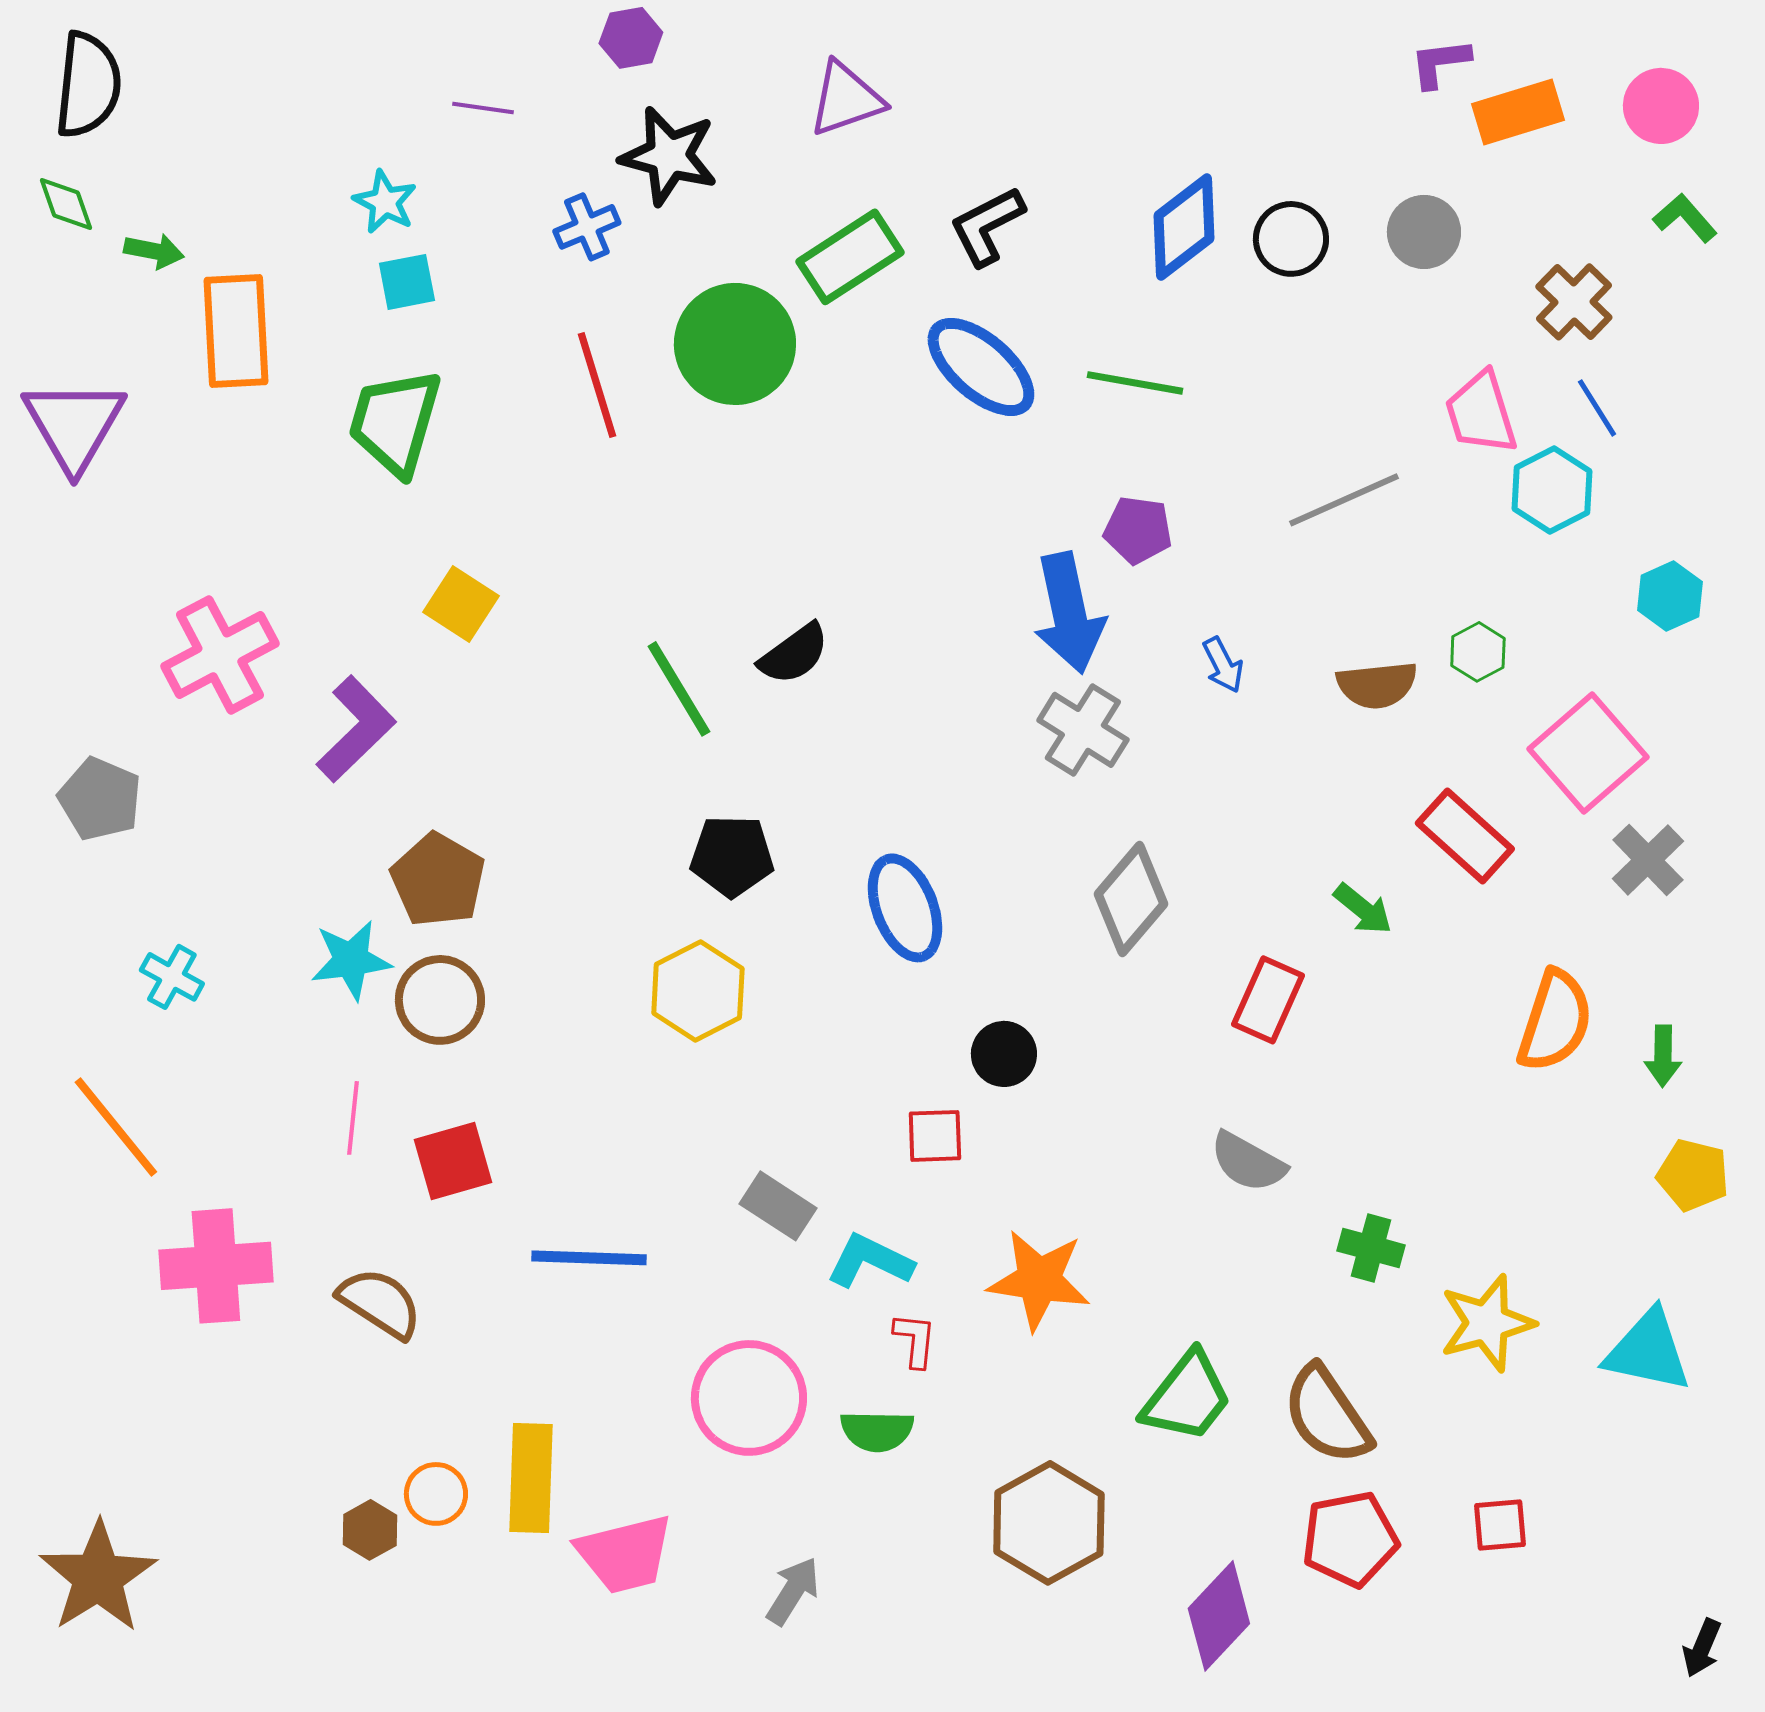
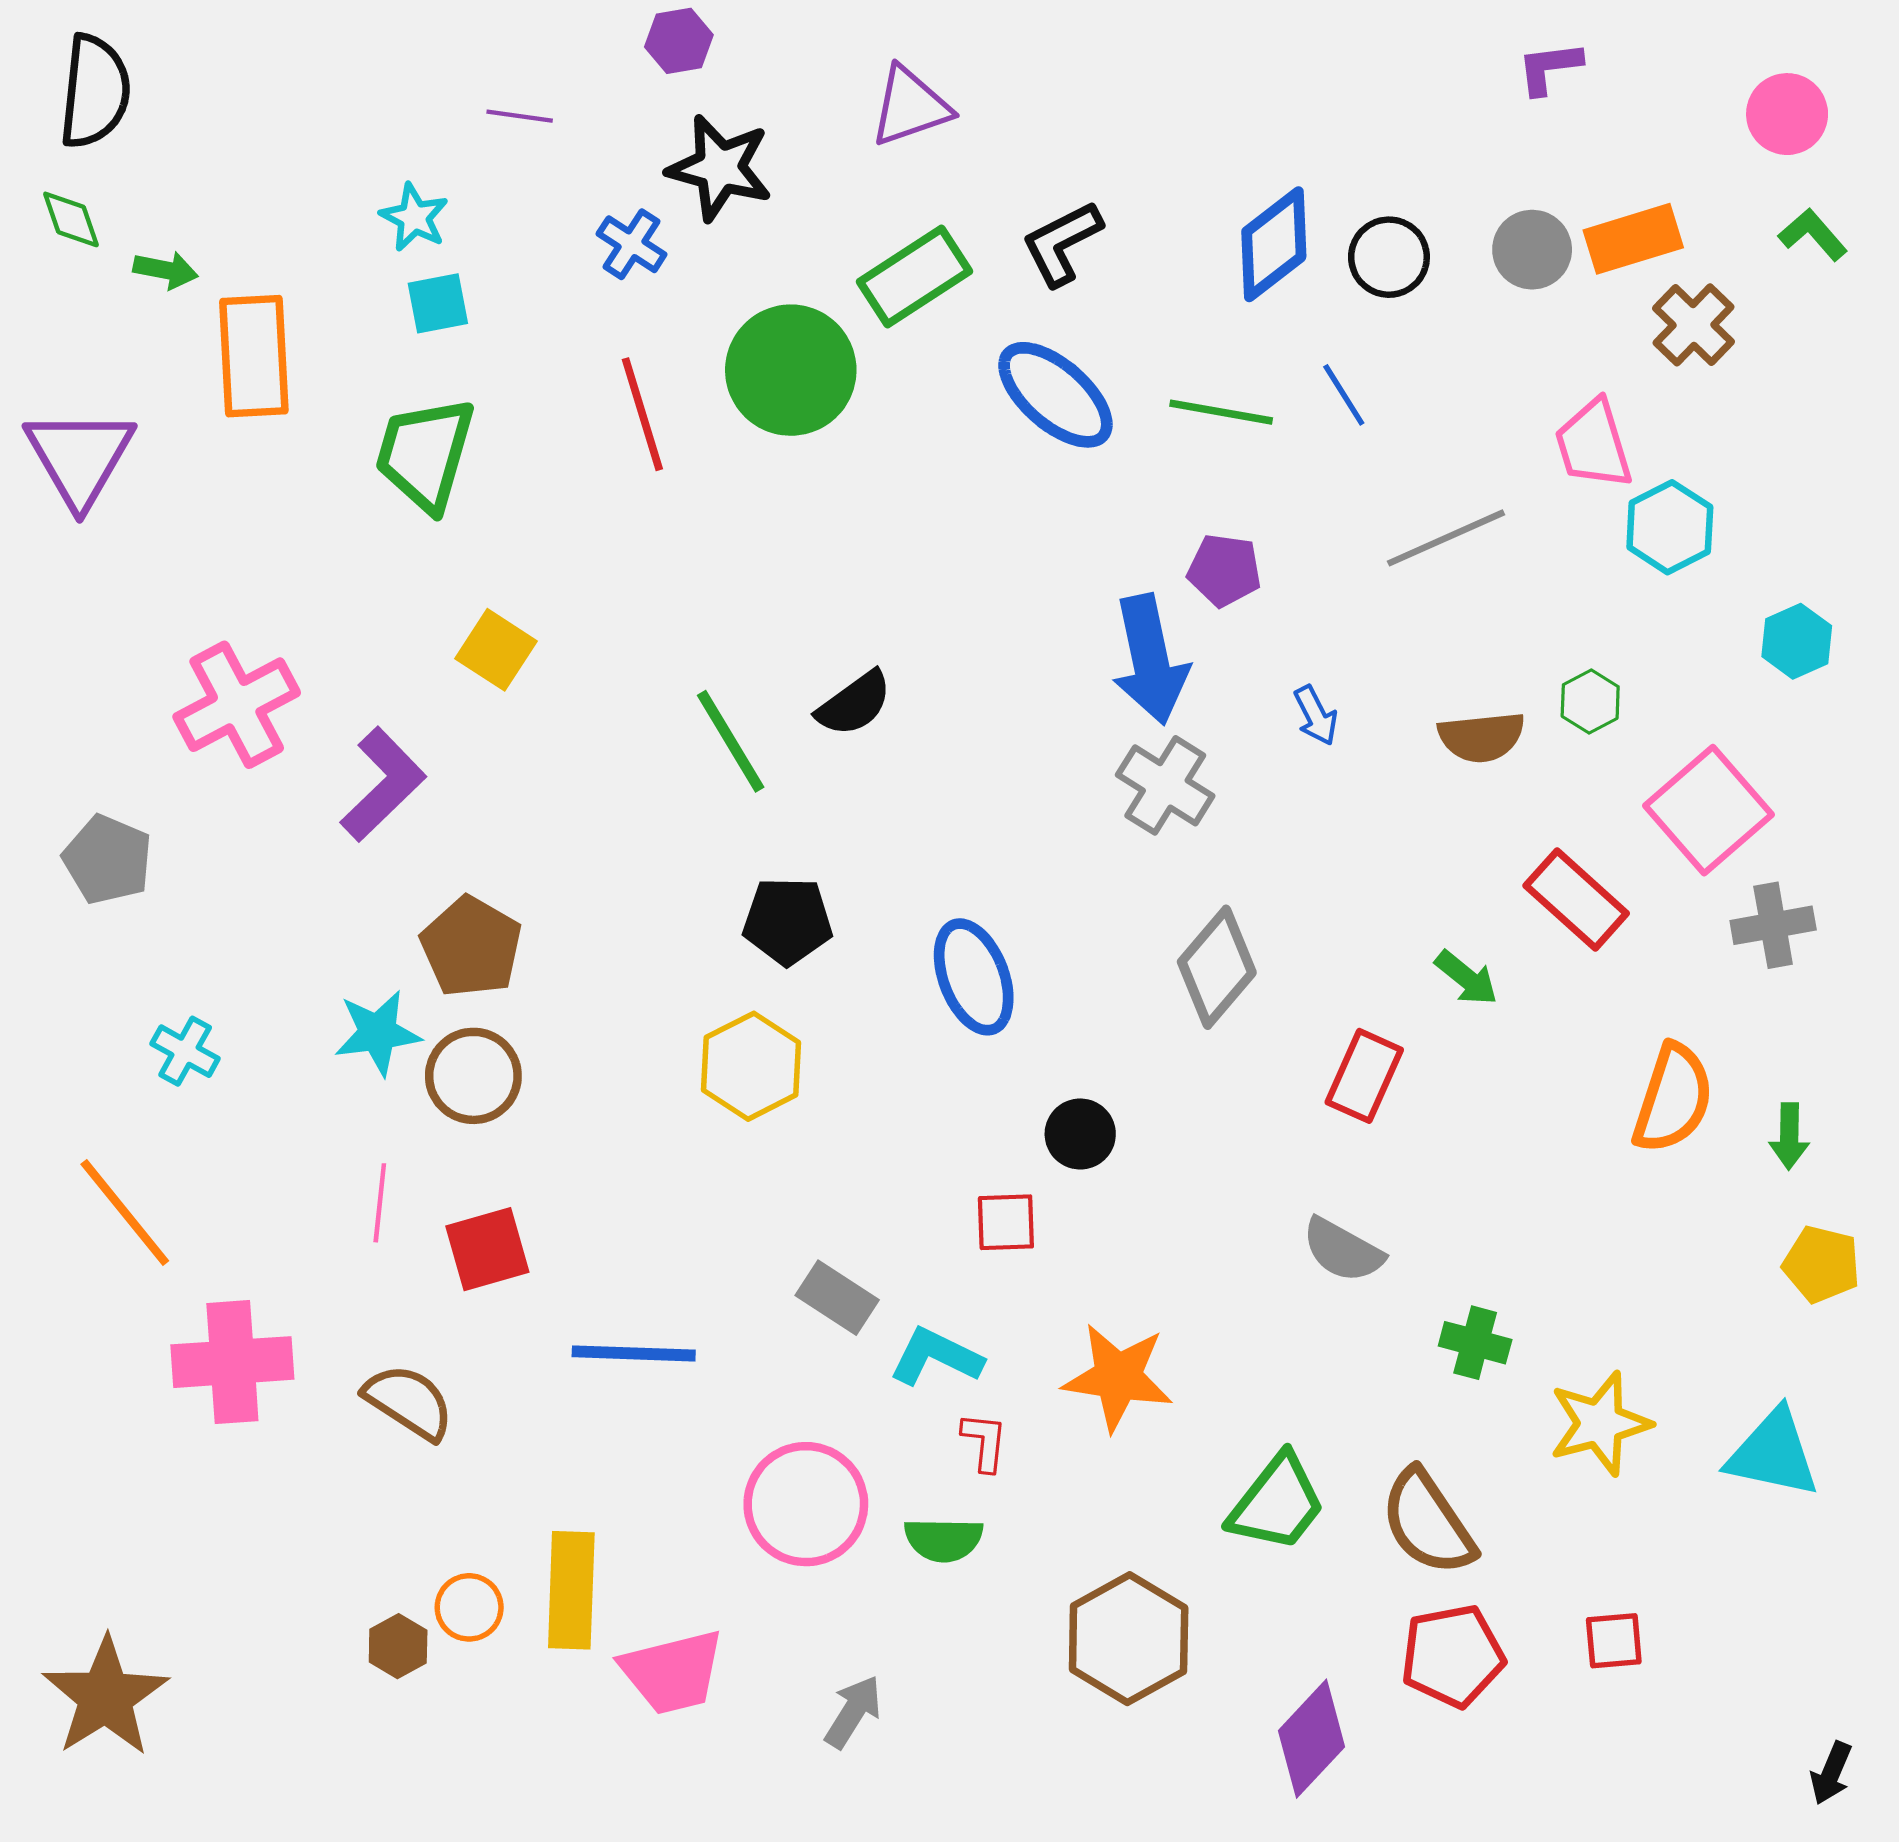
orange rectangle: (1518, 112) -> (1633, 239), moved
blue cross: (587, 227) -> (632, 244), turned -34
blue line: (1597, 408) -> (1344, 395), moved
gray cross: (1648, 860) -> (1773, 925), turned 34

